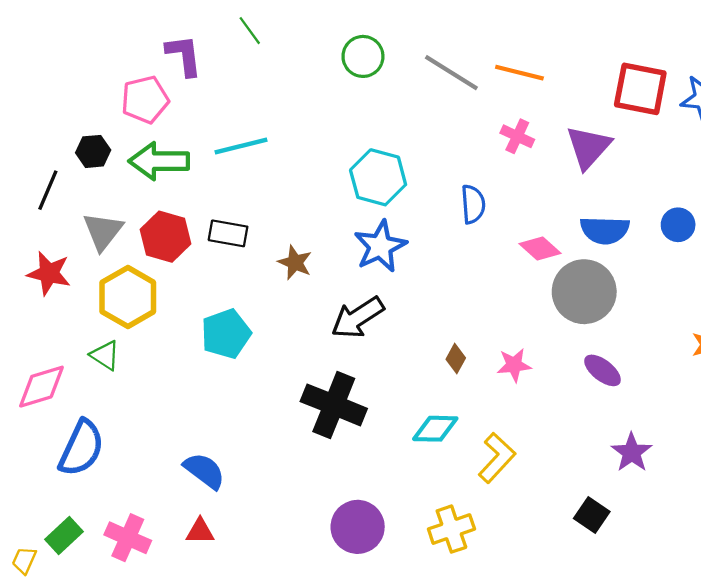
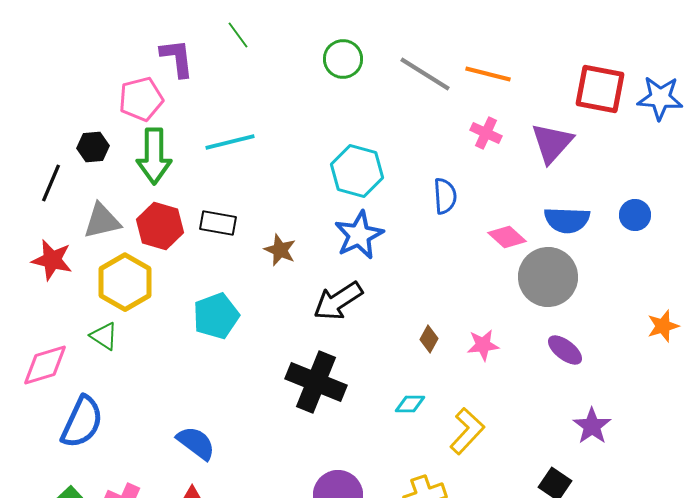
green arrow: (159, 161) -> (154, 156), turned -90
gray triangle: (103, 231) -> (102, 221), turned 39
cyan diamond: (435, 429) -> (410, 404), size x0.7

